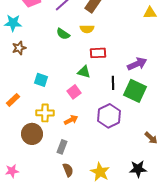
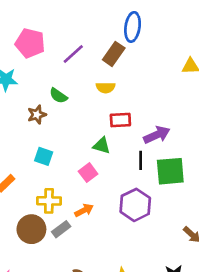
green semicircle: (63, 34) -> (58, 96), moved
brown star: (19, 48) -> (37, 115), moved
purple arrow: (137, 64) -> (157, 135), moved
green square: (135, 91) -> (170, 171), turned -30
gray rectangle: (62, 147) -> (61, 229), moved, turned 32

